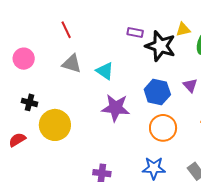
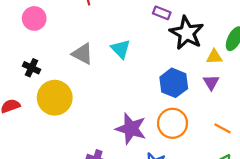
yellow triangle: (183, 29) -> (214, 57), moved
gray triangle: (72, 64) -> (82, 54), moved
purple star: (116, 108) -> (131, 129), moved

